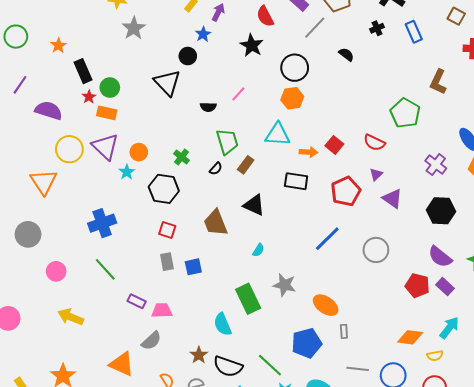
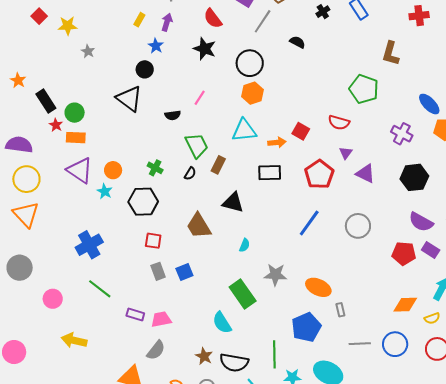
gray star: (134, 28) -> (88, 51), size x0.6
yellow circle: (69, 149) -> (26, 179), moved
green line: (270, 365) -> (274, 354), turned 56

